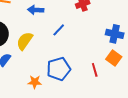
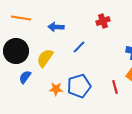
orange star: (35, 82) -> (56, 89), moved

